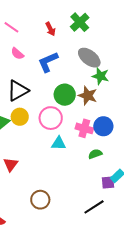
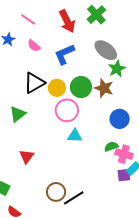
red arrow: (50, 29) -> (67, 21), size x1.6
green star: (100, 76) -> (117, 69), turned 30
yellow circle: (20, 117) -> (57, 88), moved
pink cross: (84, 128) -> (124, 154), moved
black line: (94, 207) -> (74, 198), moved

